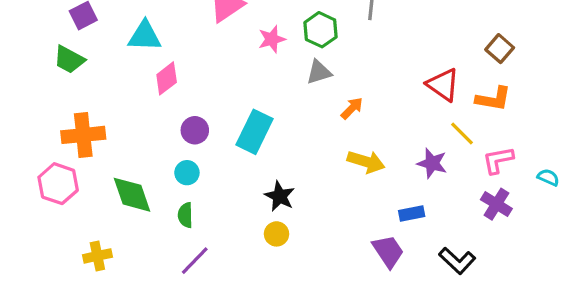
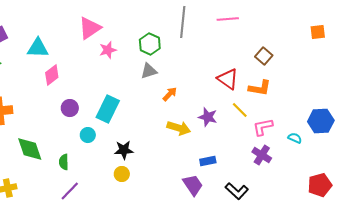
pink star: (272, 39) -> (108, 50), moved
purple star: (432, 163) -> (208, 117), moved
cyan circle: (187, 173) -> (88, 135), moved
black star: (280, 196) -> (124, 150), turned -30

